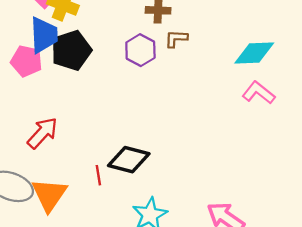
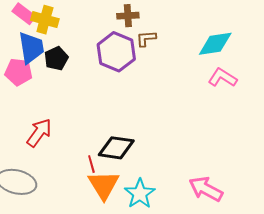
black pentagon: (71, 50) -> (56, 58), size x0.7
purple hexagon: (140, 50) -> (116, 52), size x1.4
orange triangle: (49, 195) -> (104, 185), moved

